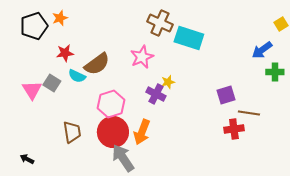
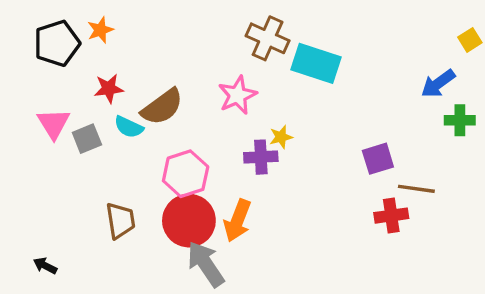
gray square: (52, 83) -> (87, 139), turned 36
pink triangle: (32, 90) -> (54, 124), moved
purple cross: (156, 94) -> (261, 157), turned -30

